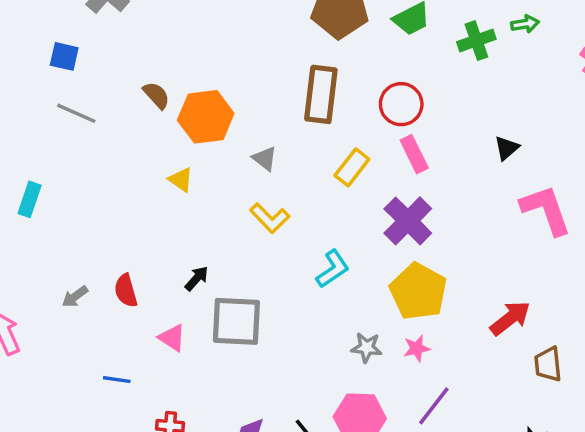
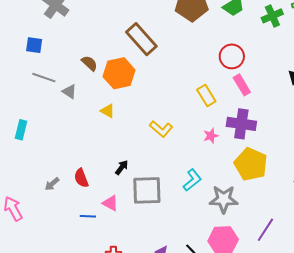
brown rectangle: (321, 94) -> (141, 39), moved, turned -44
gray triangle: (265, 159) -> (69, 92), moved
yellow rectangle: (352, 167) -> (206, 96), turned -65
purple cross: (408, 221) -> (241, 124), turned -32
cyan L-shape: (333, 269) -> (192, 180), moved
gray star: (367, 347) -> (224, 199), size x1.6
pink star: (417, 348) -> (211, 136), moved
blue line: (117, 380) -> (88, 216), moved

